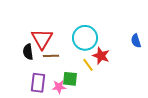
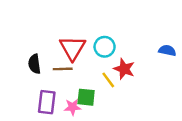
cyan circle: (85, 38) -> (105, 47), size x0.7
red triangle: (42, 39) -> (73, 48), moved
blue semicircle: (136, 41) -> (167, 50), turned 120

